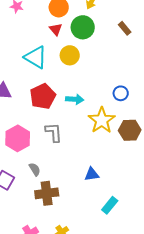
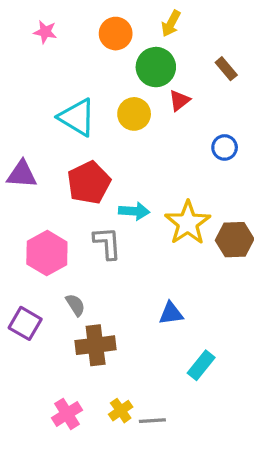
red triangle: (56, 29) -> (179, 101), moved, turned 32
blue circle: (121, 93) -> (225, 147), moved
cyan arrow: (75, 99) -> (134, 211), moved

